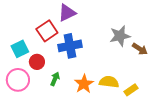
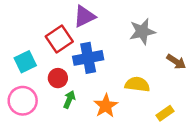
gray star: (120, 36) -> (142, 31), moved
red circle: (37, 62) -> (58, 78), moved
yellow semicircle: (109, 82) -> (137, 84), moved

